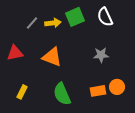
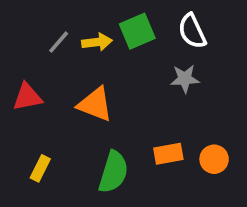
gray star: (101, 55) -> (185, 79), moved
orange rectangle: (98, 91) -> (168, 154), moved
green semicircle: (62, 94) -> (113, 172), turned -140

